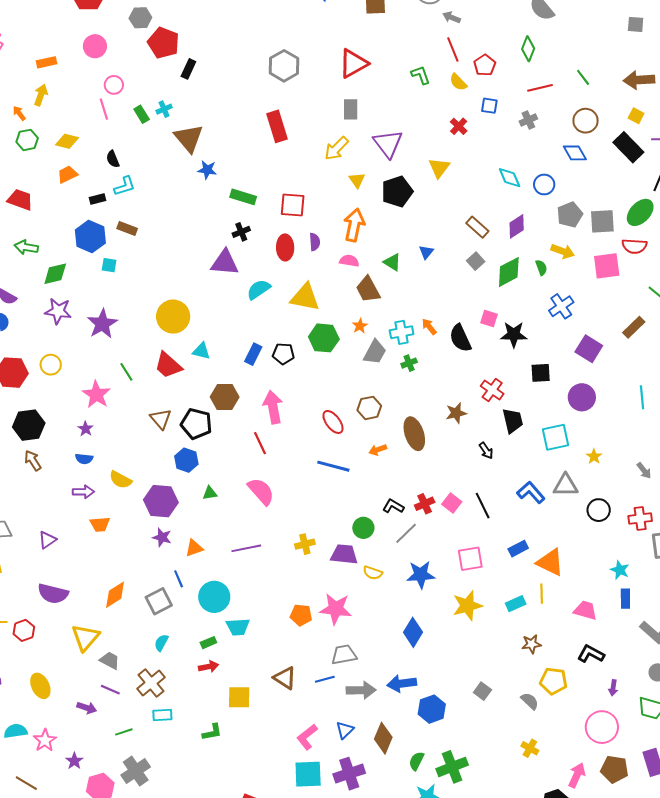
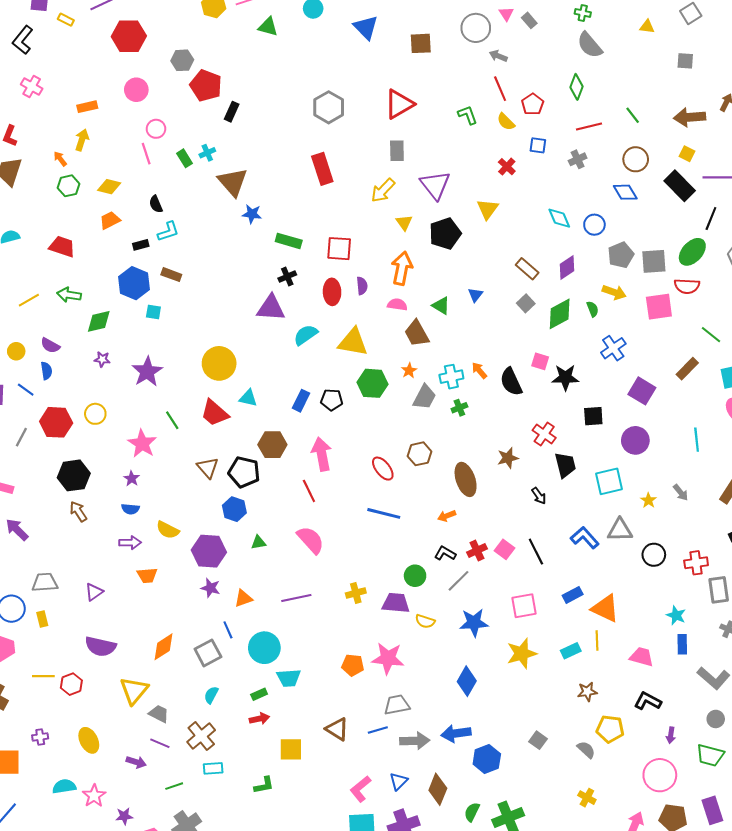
purple star: (58, 311) -> (102, 359), size x0.6
orange arrow: (378, 450) -> (447, 516), moved
gray arrow: (644, 471) -> (681, 492), moved
purple star: (74, 761) -> (124, 816), turned 30

